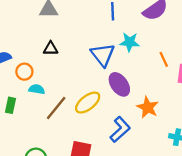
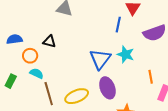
black triangle: (51, 49) -> (49, 41), moved
brown line: (56, 108) -> (49, 94), turned -70

